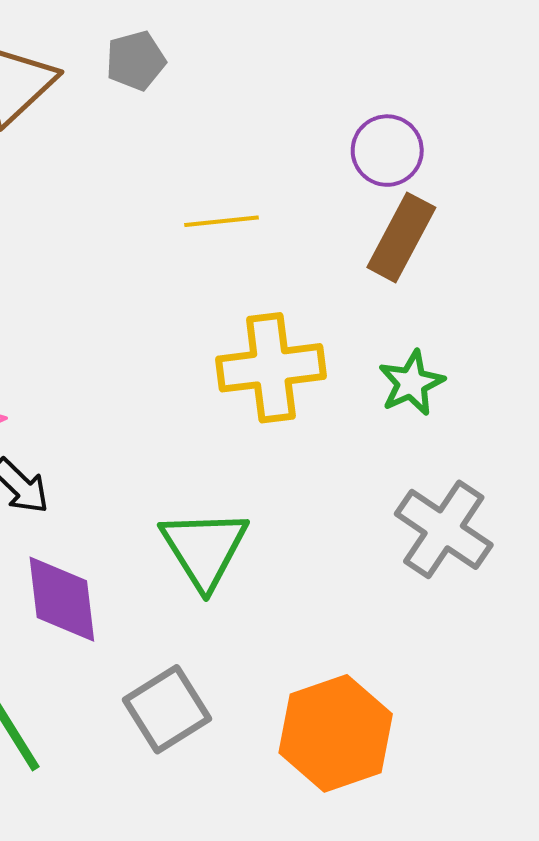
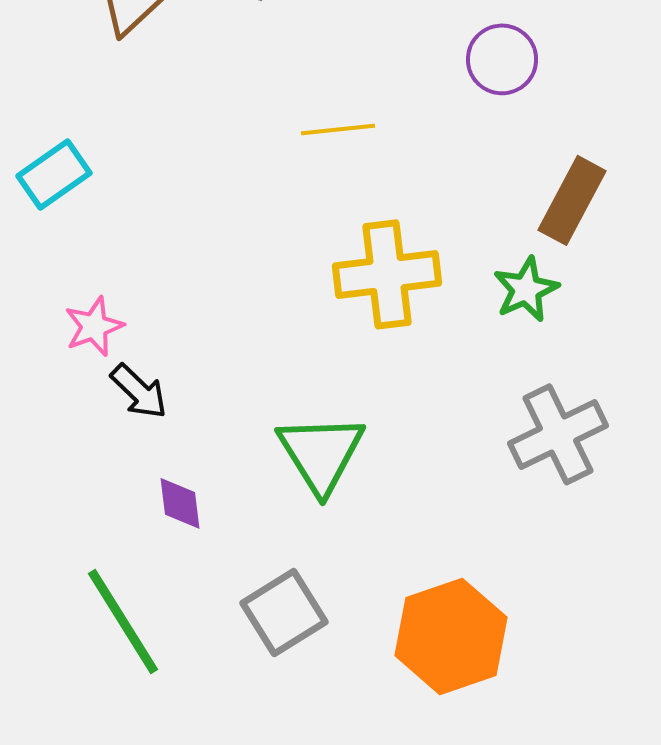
brown rectangle: (401, 237) -> (572, 200), moved
gray cross: (444, 529) -> (558, 434), turned 30
purple diamond: (62, 599) -> (180, 503), size x0.6

